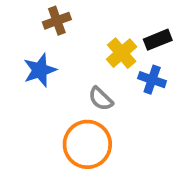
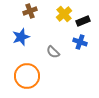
yellow cross: (122, 53) -> (64, 14), moved
orange circle: (87, 144) -> (27, 76), moved

